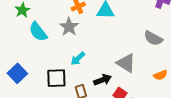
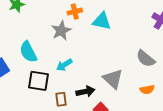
cyan semicircle: (38, 32) -> (28, 52), moved
orange semicircle: (160, 75) -> (147, 90), moved

